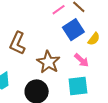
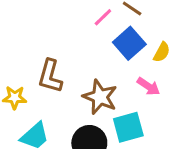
cyan square: (78, 86) -> (128, 127), moved

